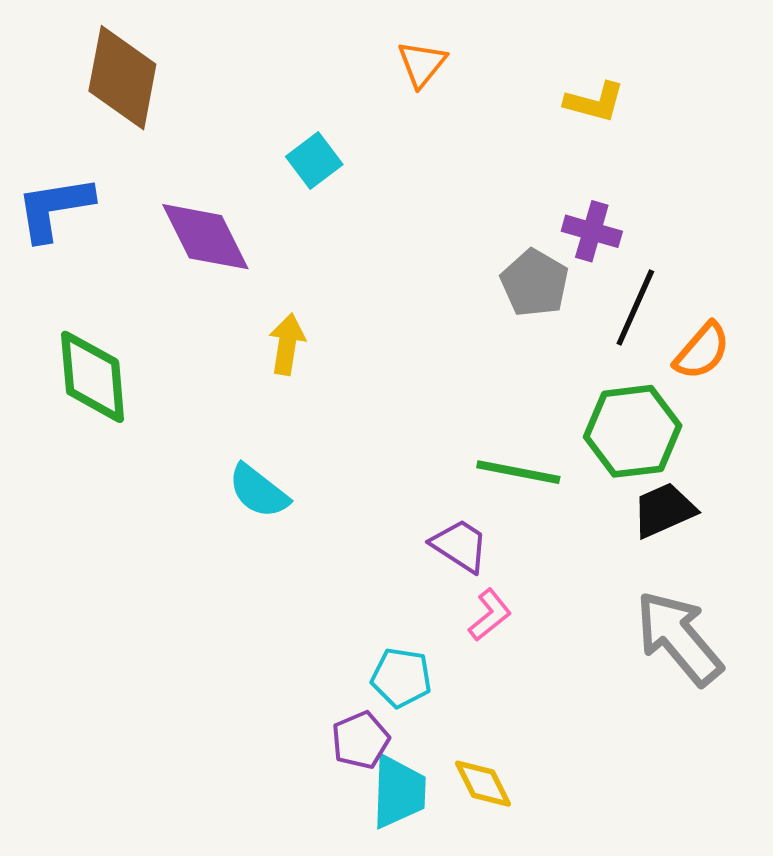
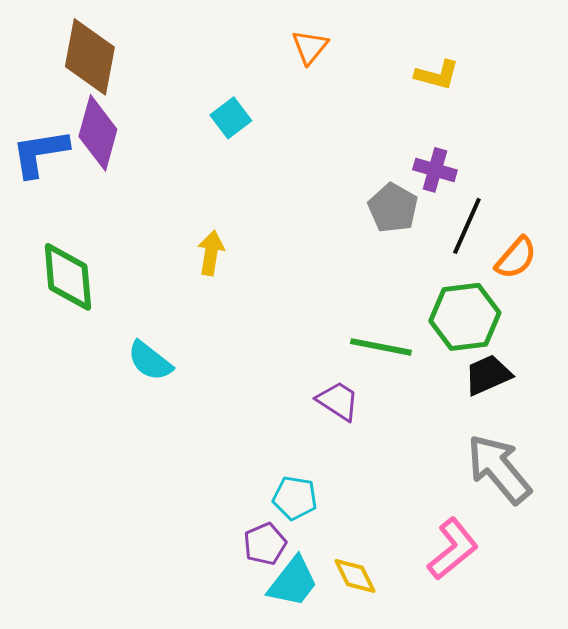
purple diamond: (205, 237) -> (98, 133), moved, turned 42
cyan semicircle: (258, 491) -> (150, 361), moved
pink L-shape: (490, 615) -> (453, 549), moved, size x1.6
cyan trapezoid: (399, 792) -> (293, 582), turned 36

